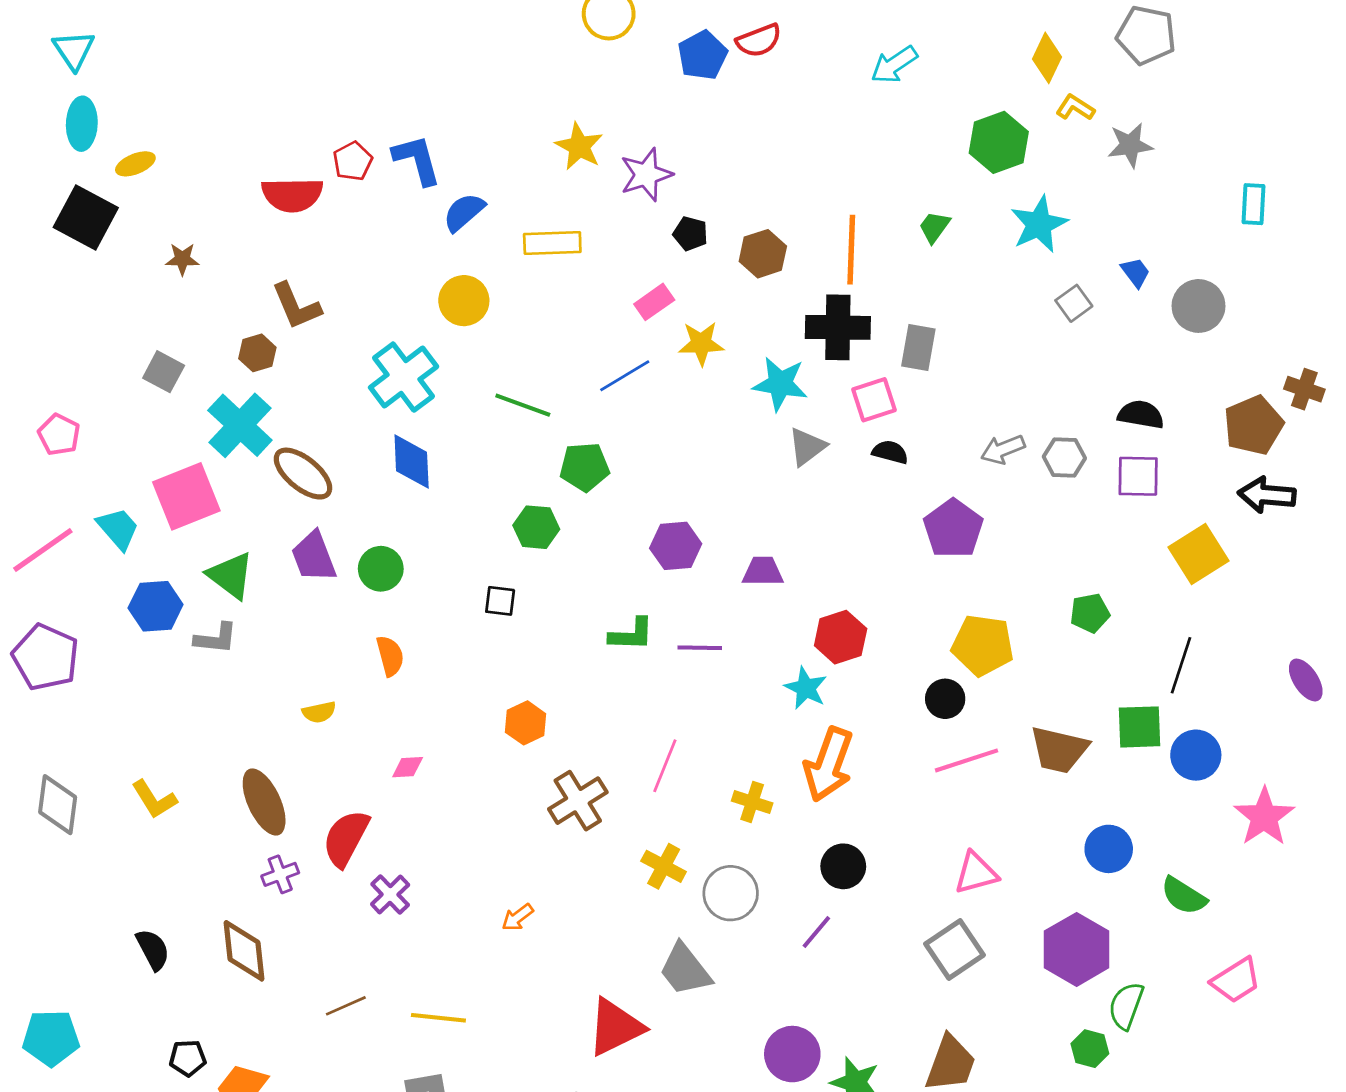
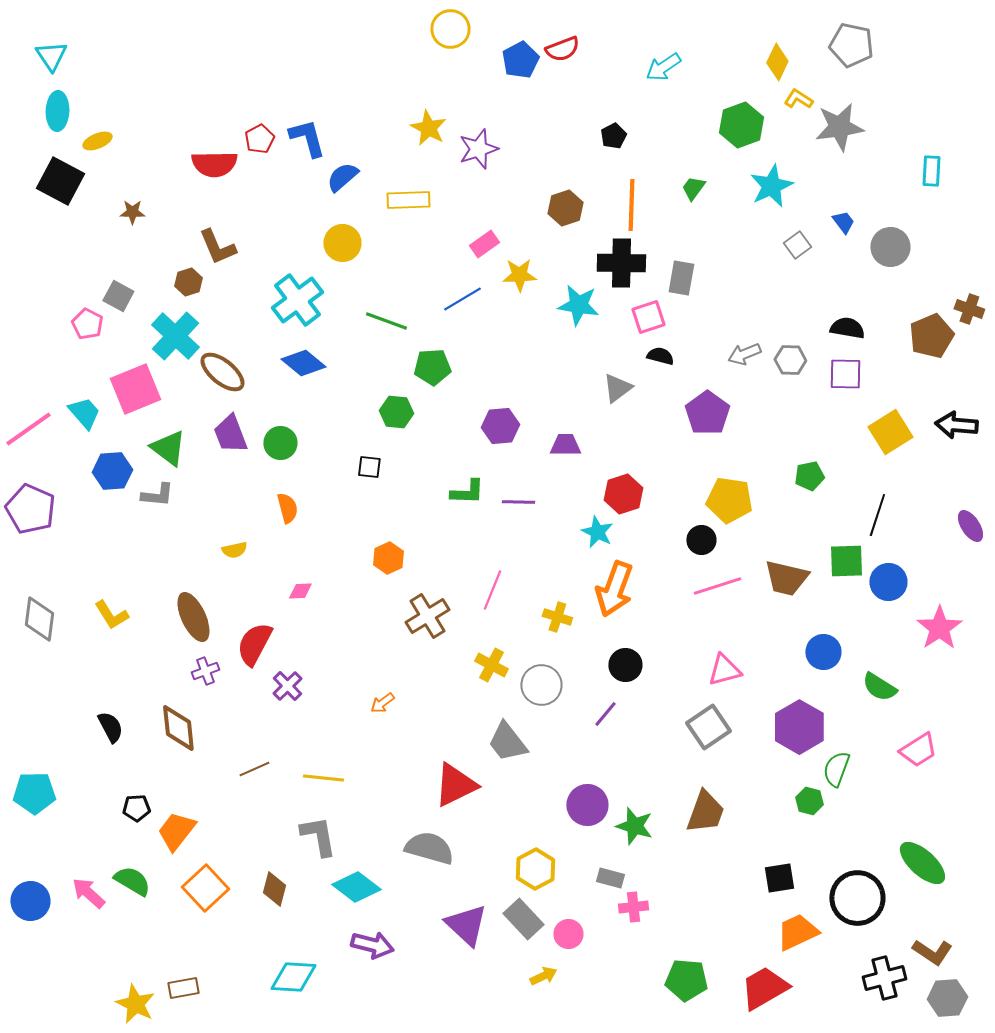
gray star: (1130, 145) -> (839, 127), size x1.4
black pentagon: (690, 234) -> (613, 136), moved, turned 30
pink pentagon: (59, 435) -> (87, 324), moved
gray triangle: (807, 447) -> (617, 388), moved
blue diamond: (412, 461) -> (303, 363), turned -48
black arrow: (1267, 495) -> (956, 425), moved

